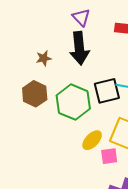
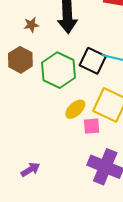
black square: (107, 91) -> (93, 61), turned 36

